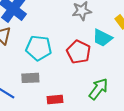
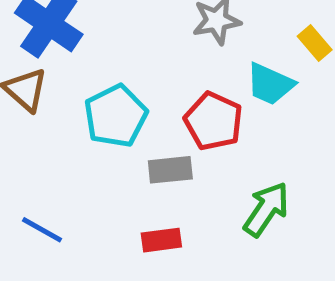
cyan pentagon: (39, 48) -> (116, 116), turned -30
gray rectangle: (30, 78) -> (170, 170), moved

